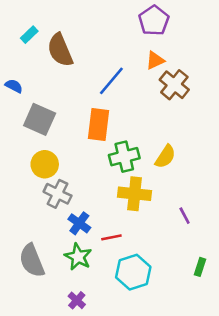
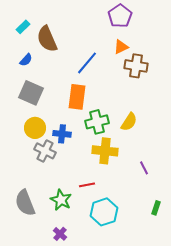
brown cross: (174, 85) -> (136, 66), turned -30
blue semicircle: (14, 86) -> (26, 60), moved, turned 104
blue cross: (79, 223) -> (62, 134), moved, turned -30

